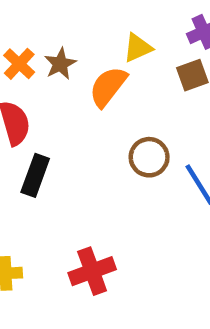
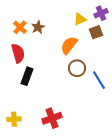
yellow triangle: (138, 48) -> (80, 19), moved
orange semicircle: (108, 87) -> (69, 45), moved

